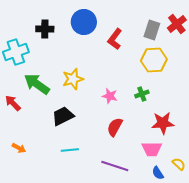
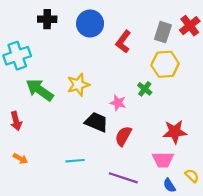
black cross: (45, 29) -> (47, 19), moved
green cross: (142, 94) -> (145, 89), moved, turned -32
red arrow: (13, 103) -> (16, 121), moved, turned -150
black trapezoid: (63, 116) -> (96, 122), moved, turned 50

